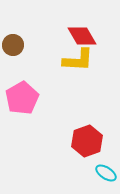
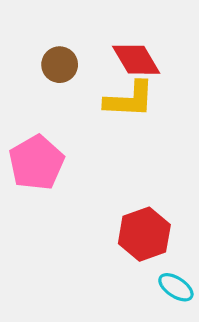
brown circle: (13, 45) -> (60, 65), moved

